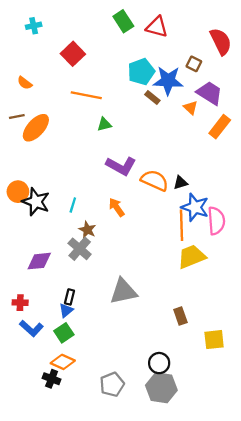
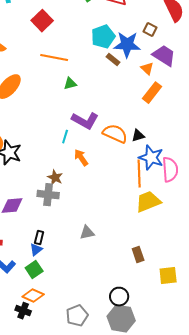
orange rectangle: (220, 127) -> (152, 93), moved
cyan line: (73, 205) -> (65, 137), moved
gray cross: (80, 249) -> (48, 195), turned -35
gray triangle: (123, 291) -> (87, 233), size x0.6

